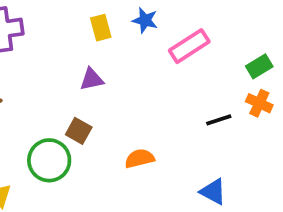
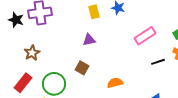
pink rectangle: (189, 46) -> (145, 36), moved
green circle: (49, 160) -> (54, 84), moved

